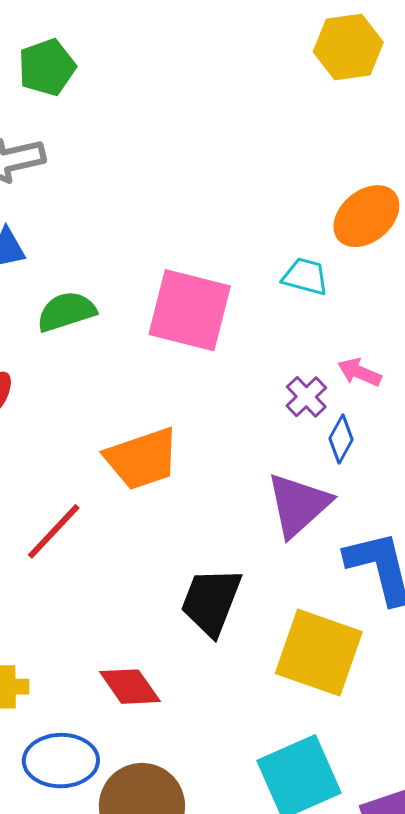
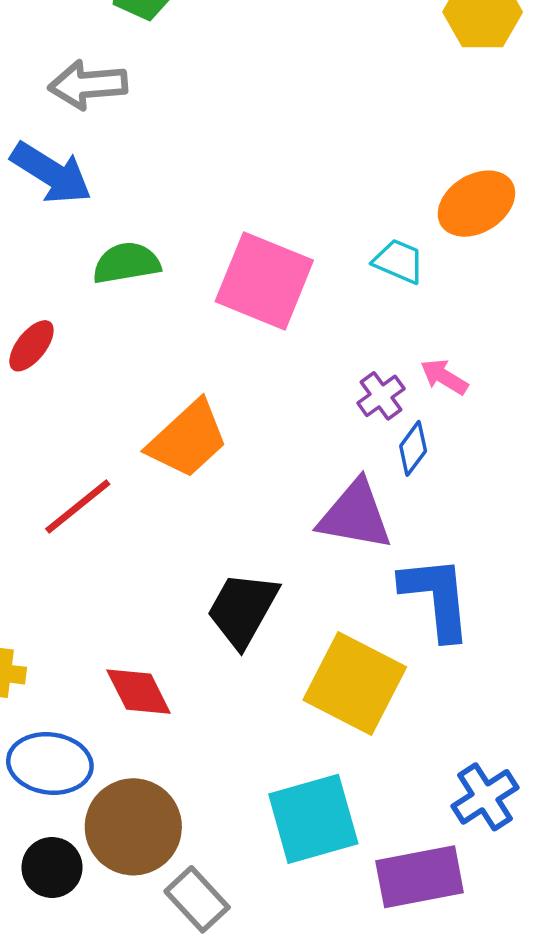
orange trapezoid: (142, 459) -> (188, 439), turned -32
purple triangle: (298, 505) -> (355, 515), turned 44

